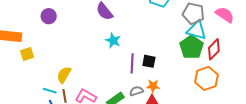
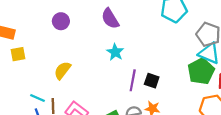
purple circle: (49, 16) -> (61, 21), moved
yellow semicircle: (64, 75) -> (62, 70), moved

